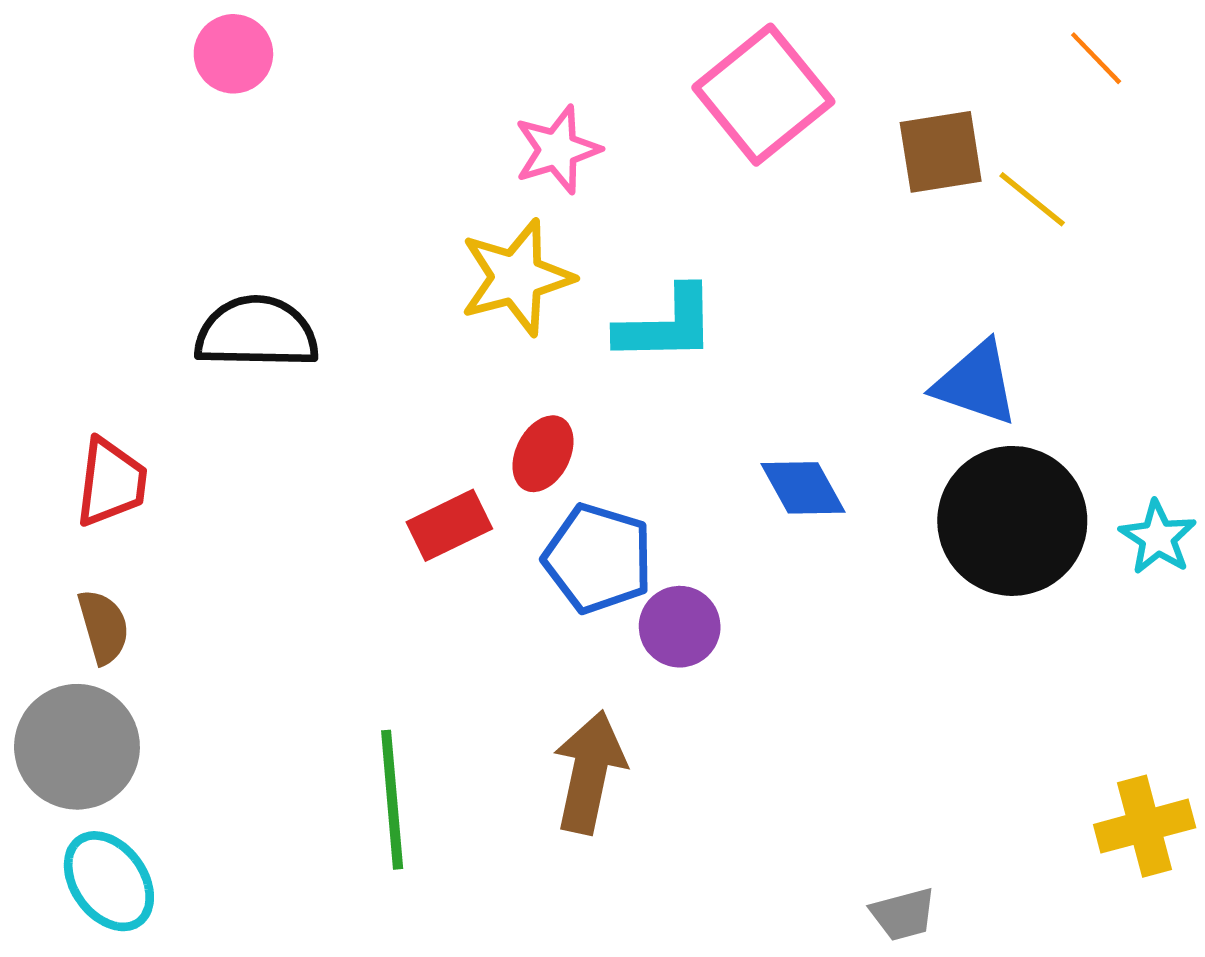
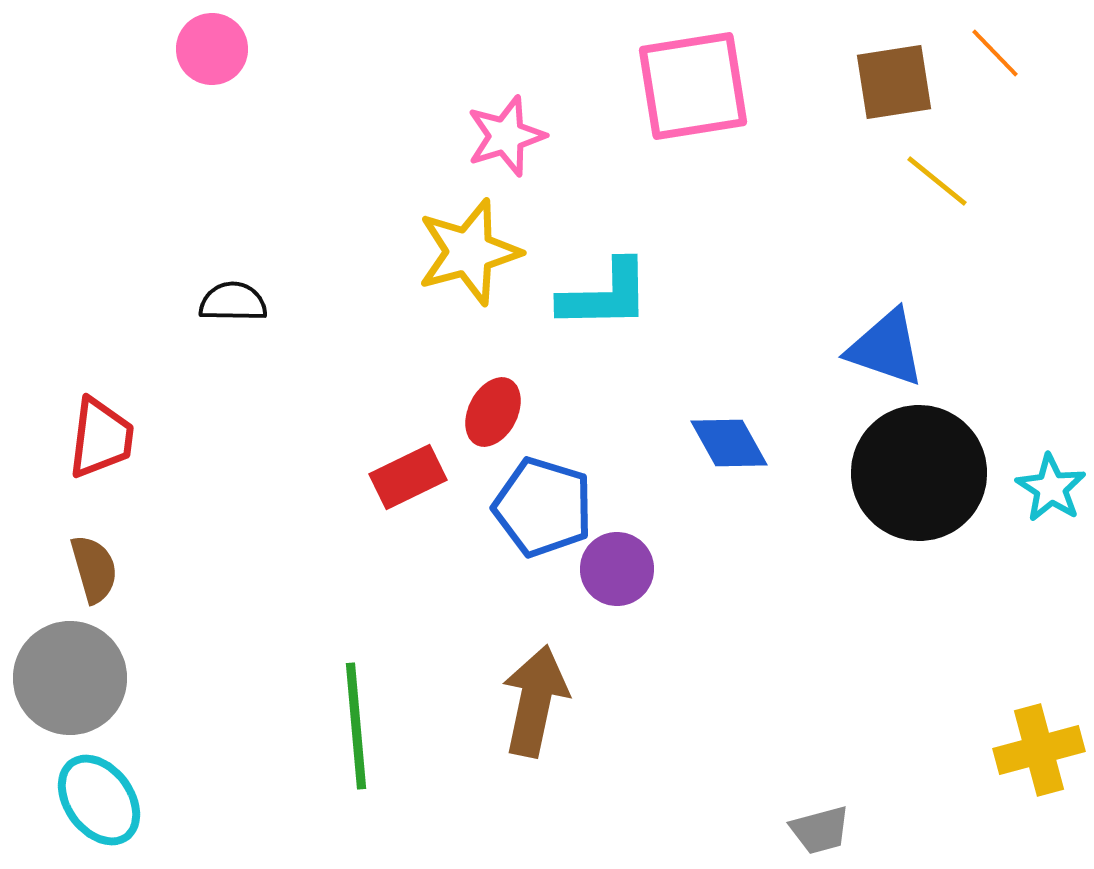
pink square: (763, 95) -> (693, 86), turned 30
brown square: (941, 152) -> (894, 82), moved
black semicircle: (257, 333) -> (233, 302), size x0.6

